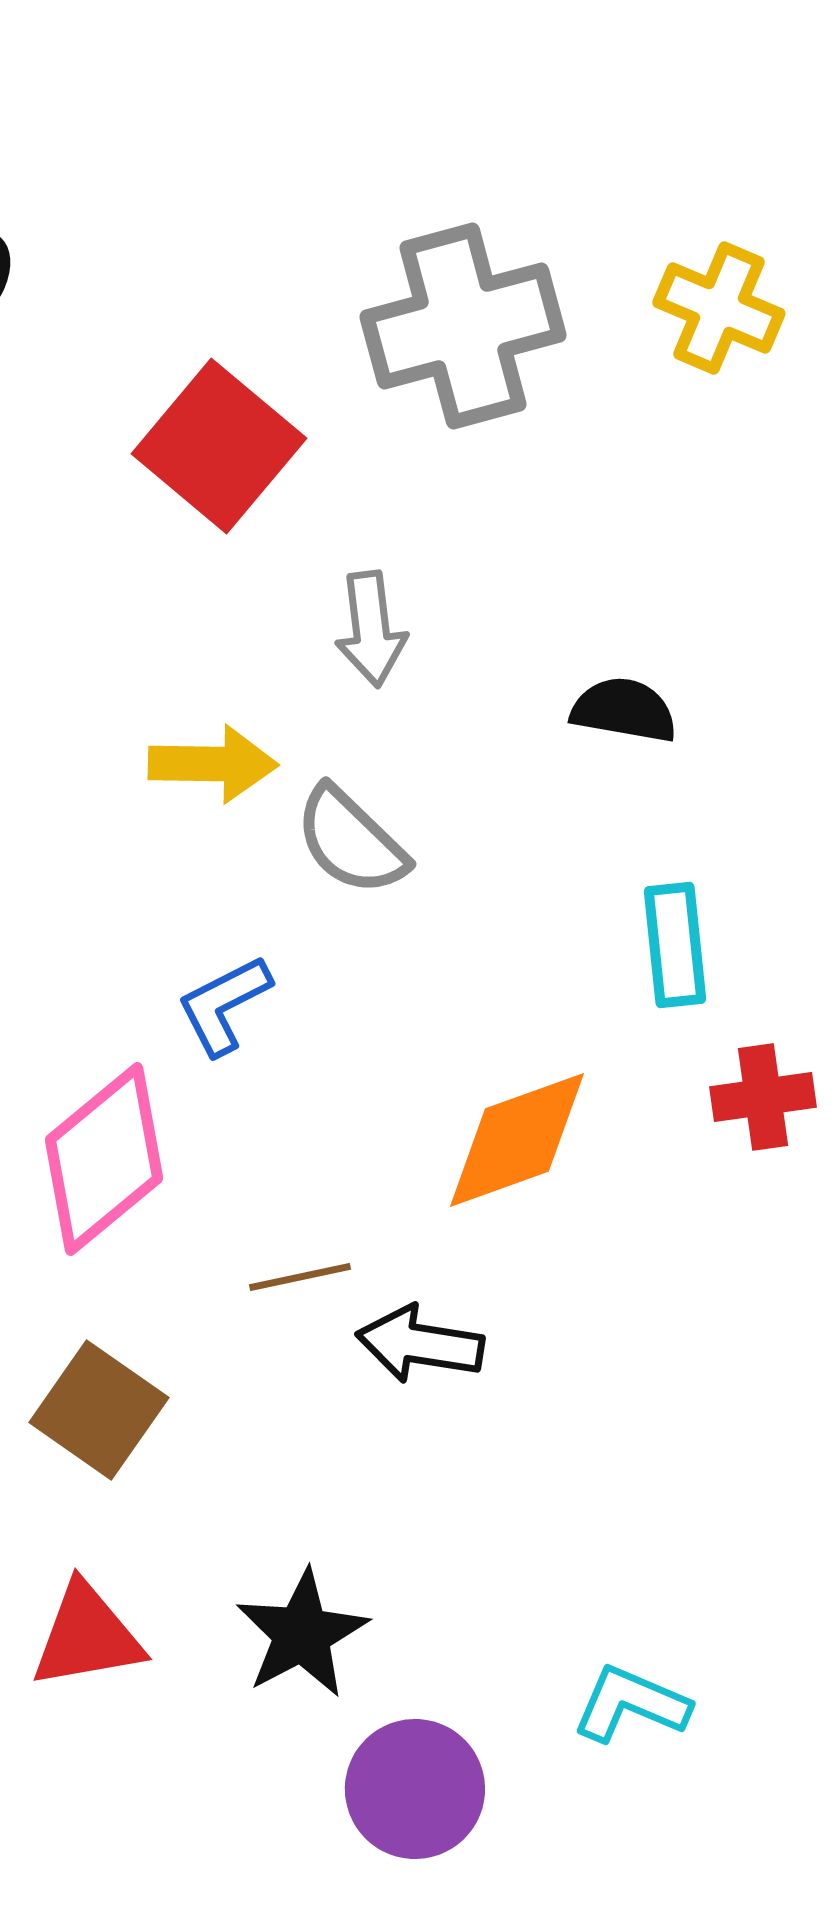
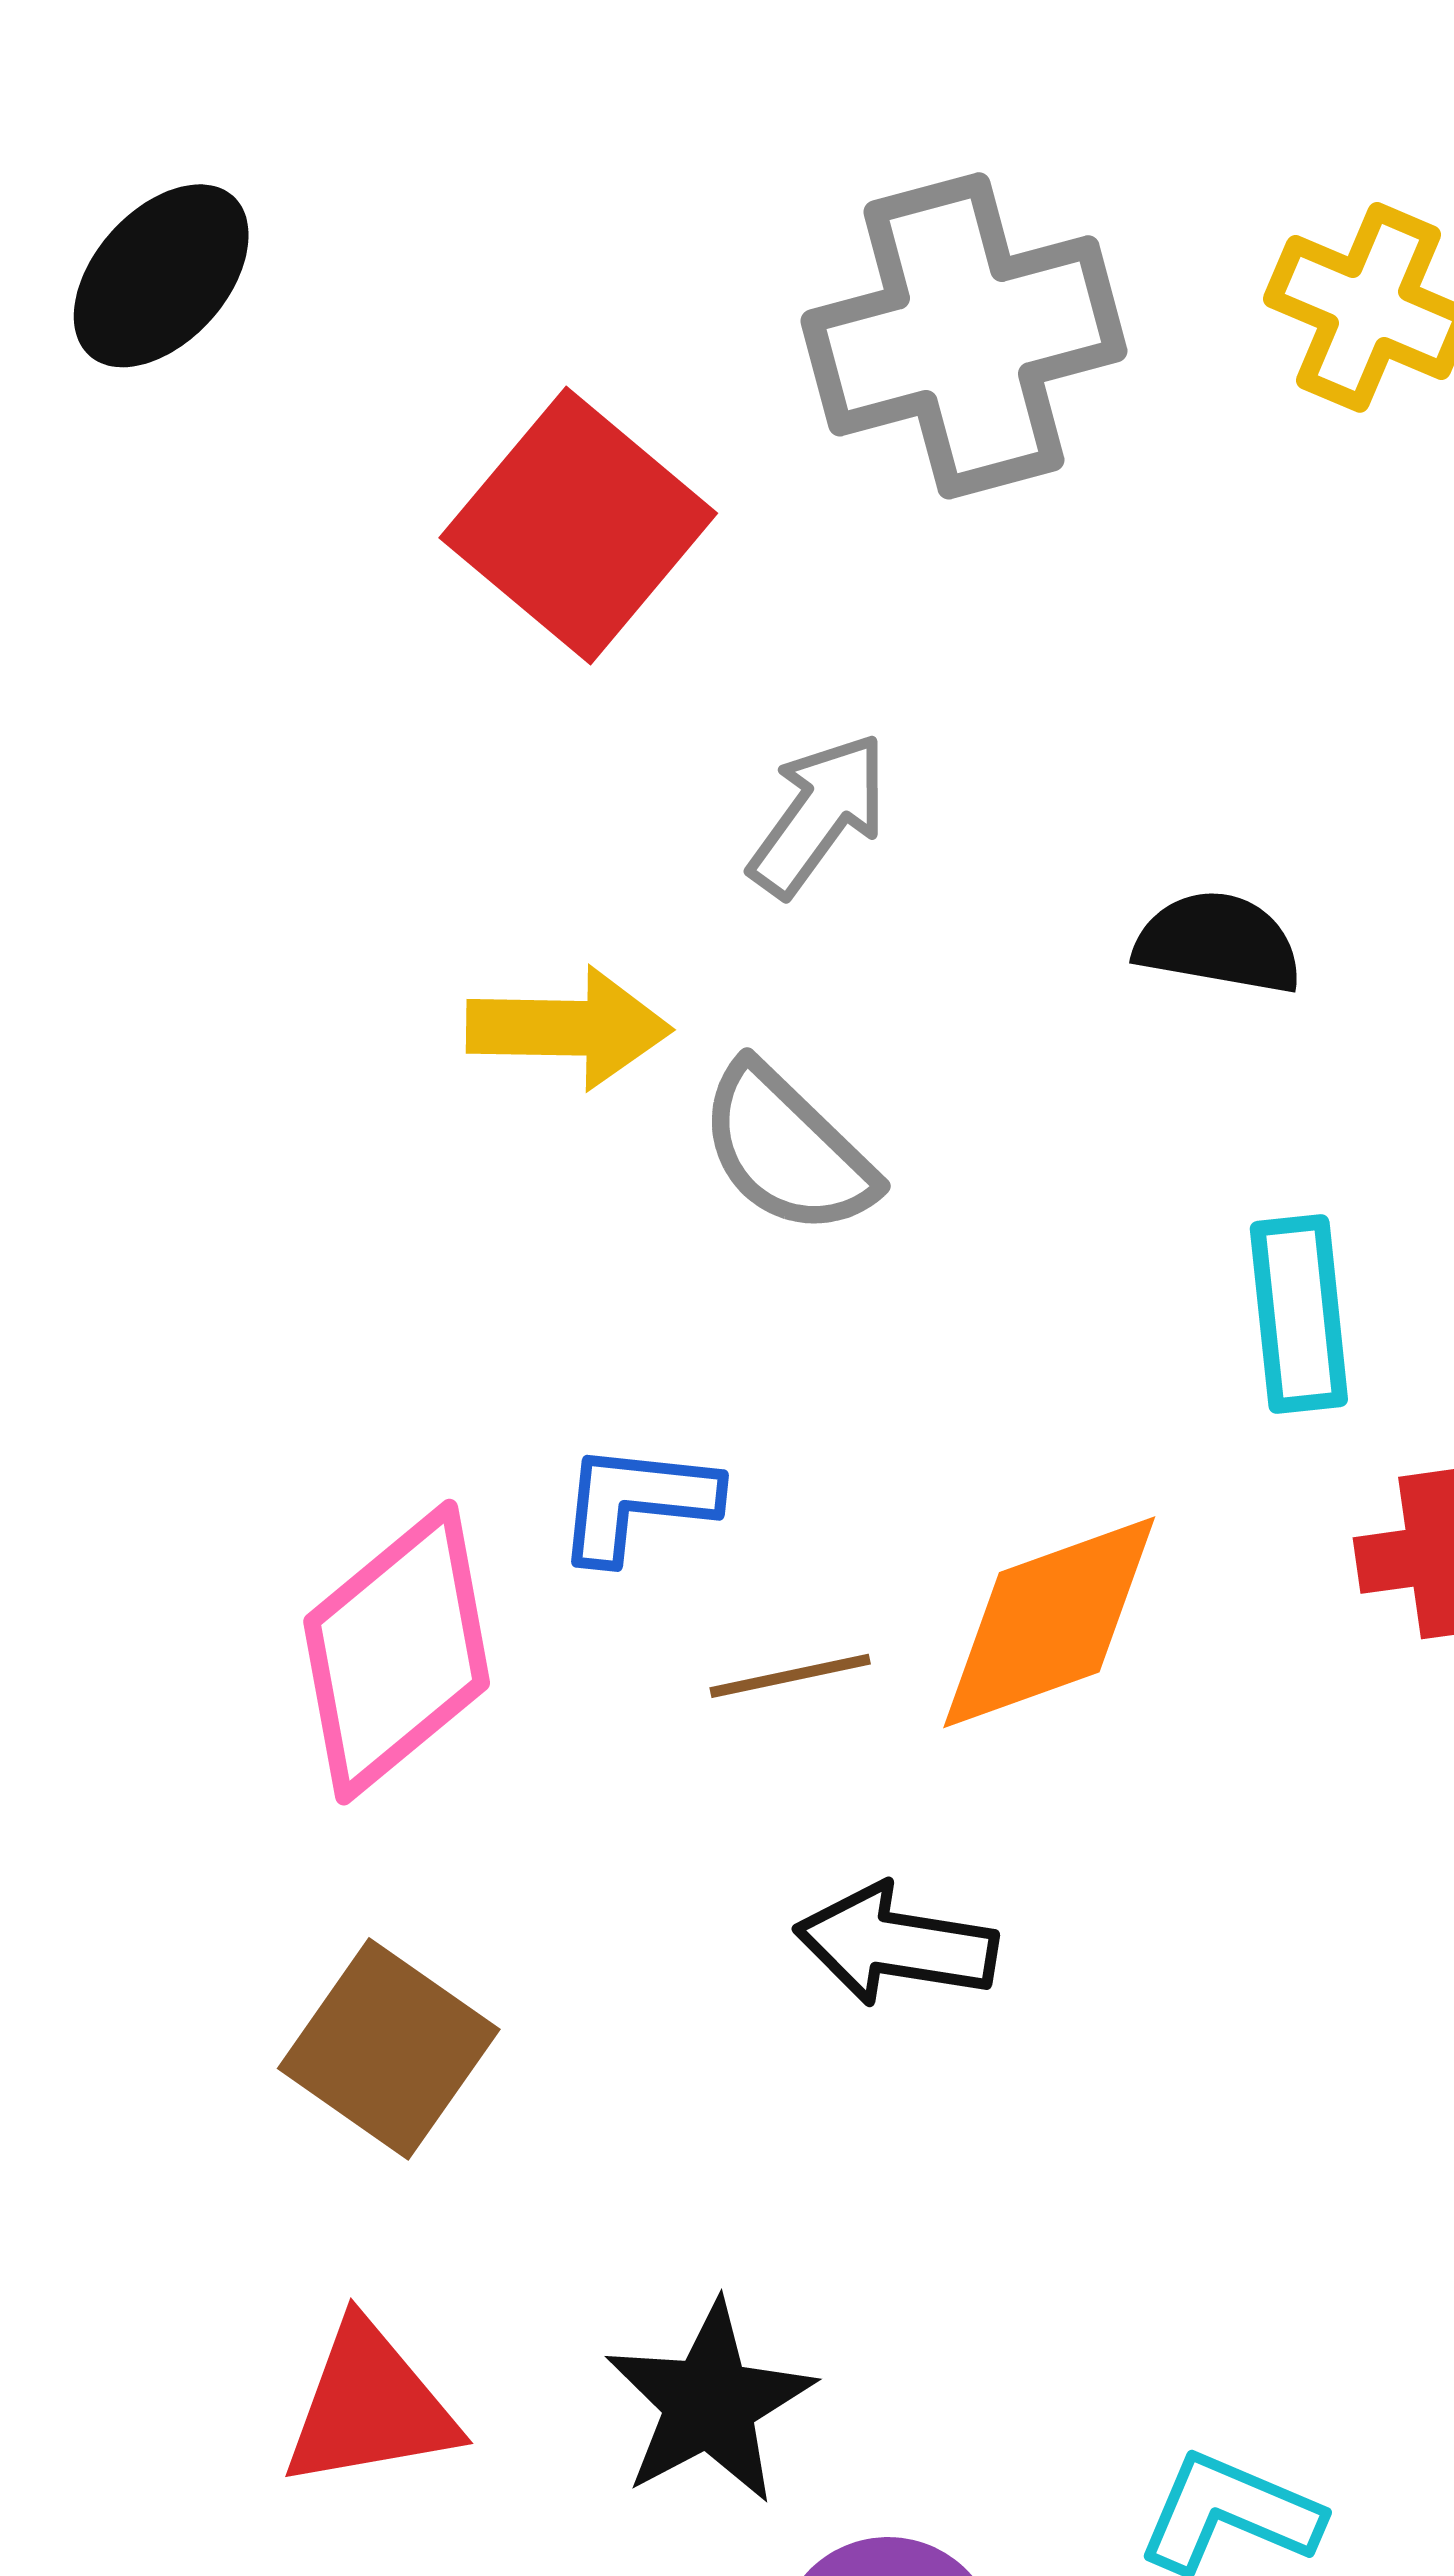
gray arrow: (371, 629) -> (819, 815), turned -137
blue L-shape: (224, 1005) -> (637, 1502), moved, turned 33
brown line: (300, 1277) -> (790, 1676), moved

